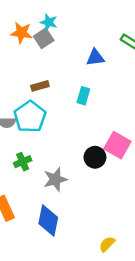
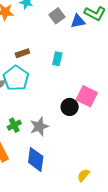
gray square: (44, 38) -> (57, 16), moved
blue triangle: (95, 57) -> (78, 21), moved
green cross: (23, 162) -> (14, 125), moved

